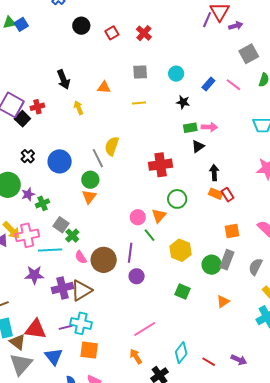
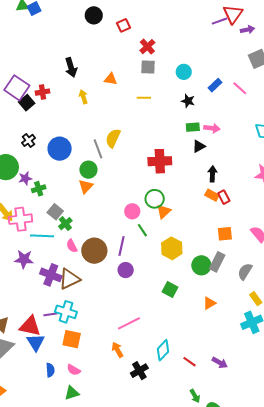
purple line: (207, 20) -> (220, 21), turned 42
red cross: (144, 33) -> (147, 47), moved
green circle: (177, 199) -> (155, 199), moved
orange triangle: (159, 216) -> (164, 211), moved
purple cross: (62, 288) -> (51, 275), turned 30
red triangle: (35, 329) -> (30, 326), moved

